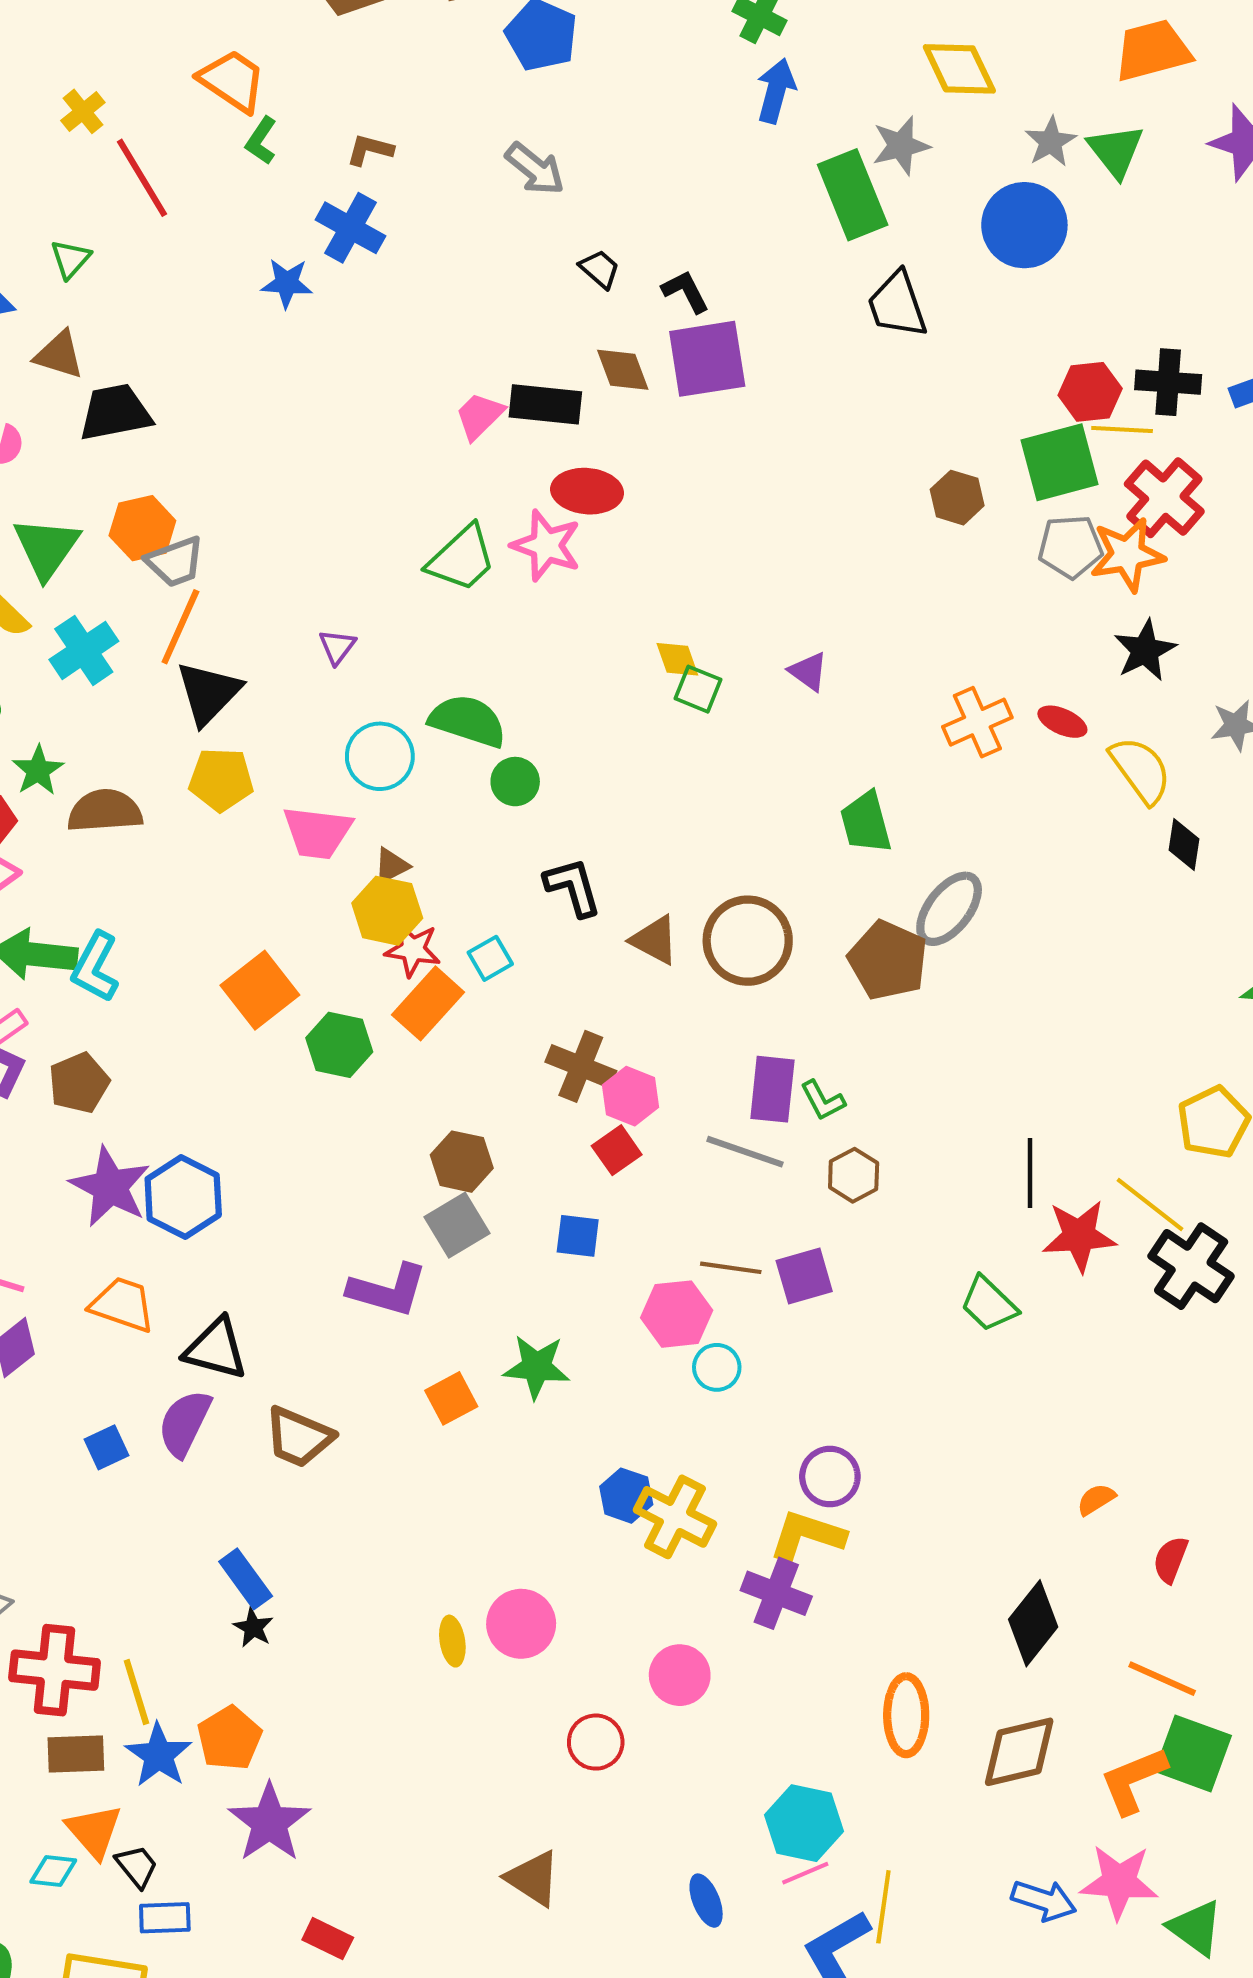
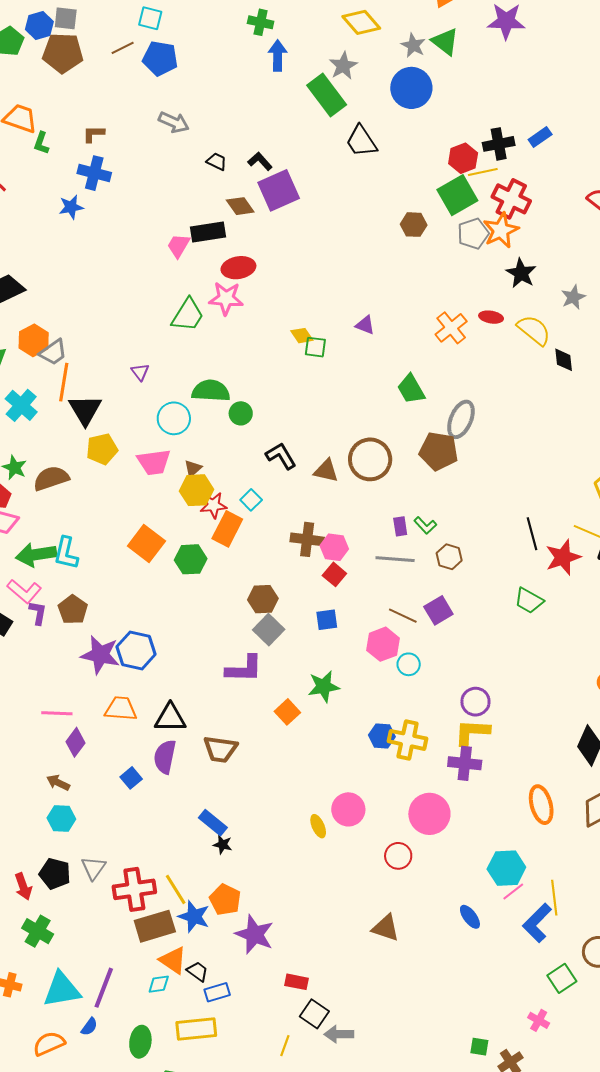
purple rectangle: (772, 1089) -> (400, 526), size x0.6
brown line: (731, 1268) -> (403, 616), turned 32
pink circle: (680, 1675) -> (429, 814), size x1.4
brown rectangle: (76, 1754) -> (155, 926), size x1.4

